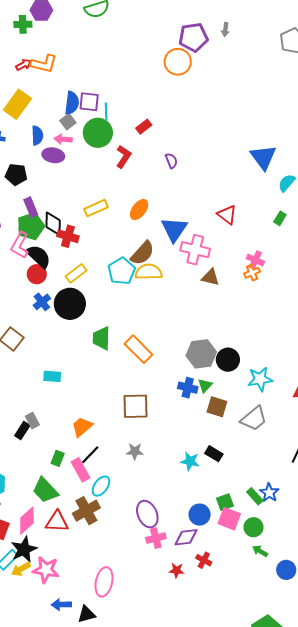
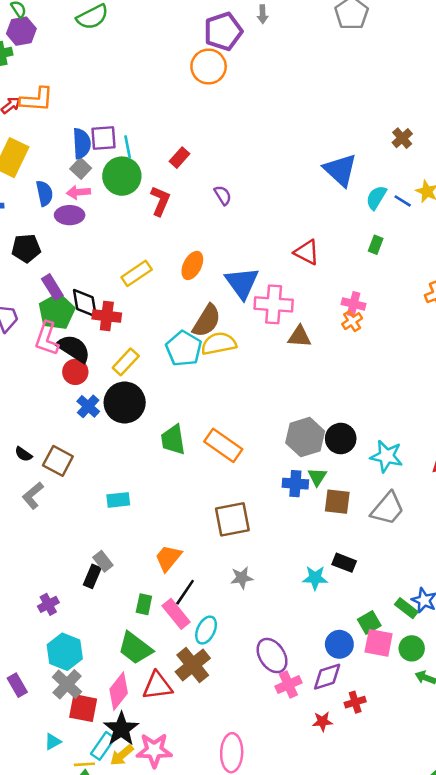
cyan star: (260, 379) -> (386, 456), turned 30
red cross: (204, 560) -> (355, 702), turned -35

